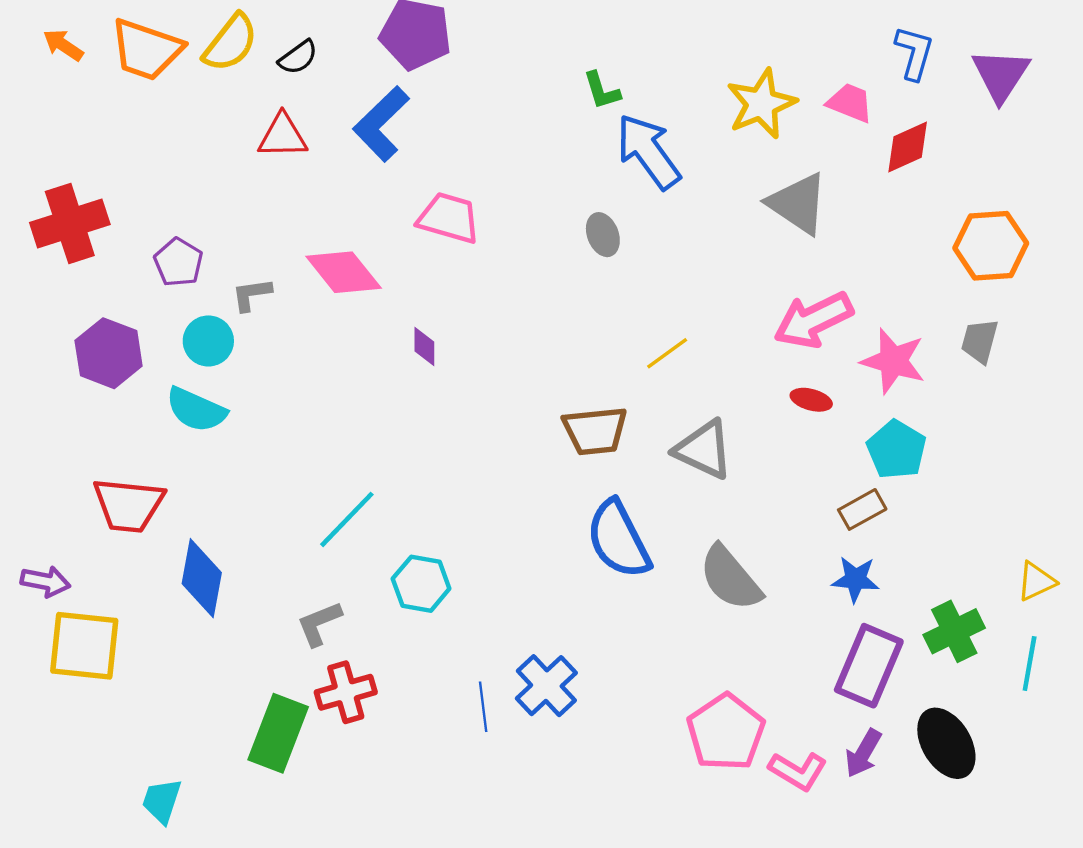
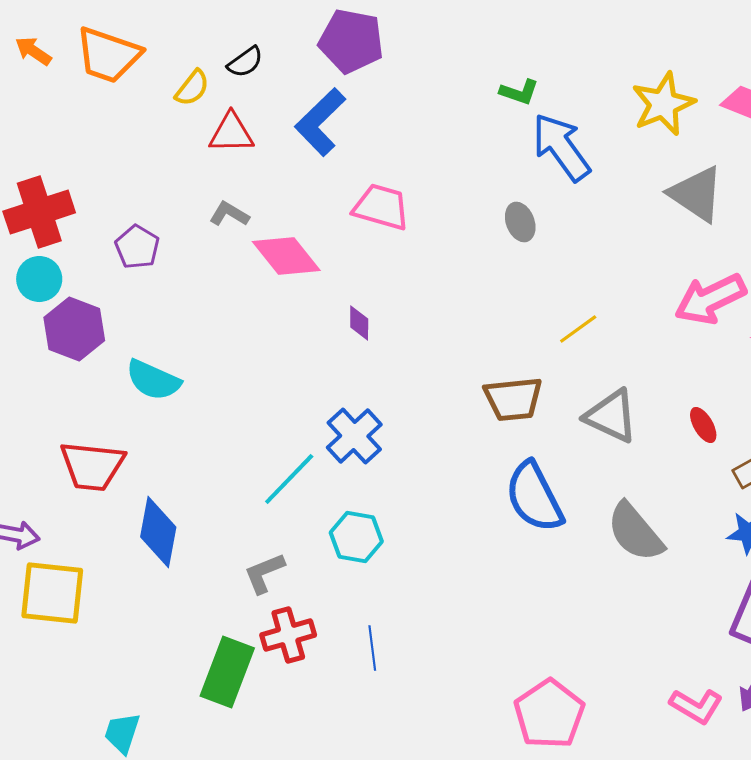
yellow semicircle: (231, 43) -> (192, 88), moved, size x0.7
green L-shape: (602, 91) -> (519, 92), turned -54
gray L-shape: (252, 294) -> (229, 214), moved, turned 39
cyan circle: (208, 341) -> (39, 279), moved
red ellipse: (811, 400) -> (703, 425), moved, turned 45
blue cross: (546, 686) -> (354, 436), moved
blue line: (483, 707) -> (372, 648), moved
pink pentagon: (726, 732) -> (549, 714), moved

